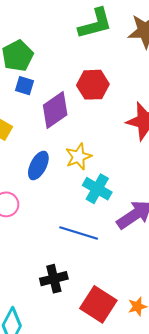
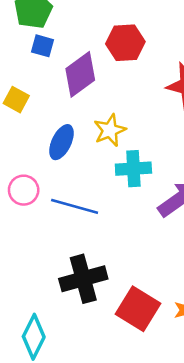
cyan cross: (97, 189) -> (133, 169), turned -32
blue line: (79, 233) -> (75, 206), moved
black cross: (54, 279) -> (83, 279), size x1.4

